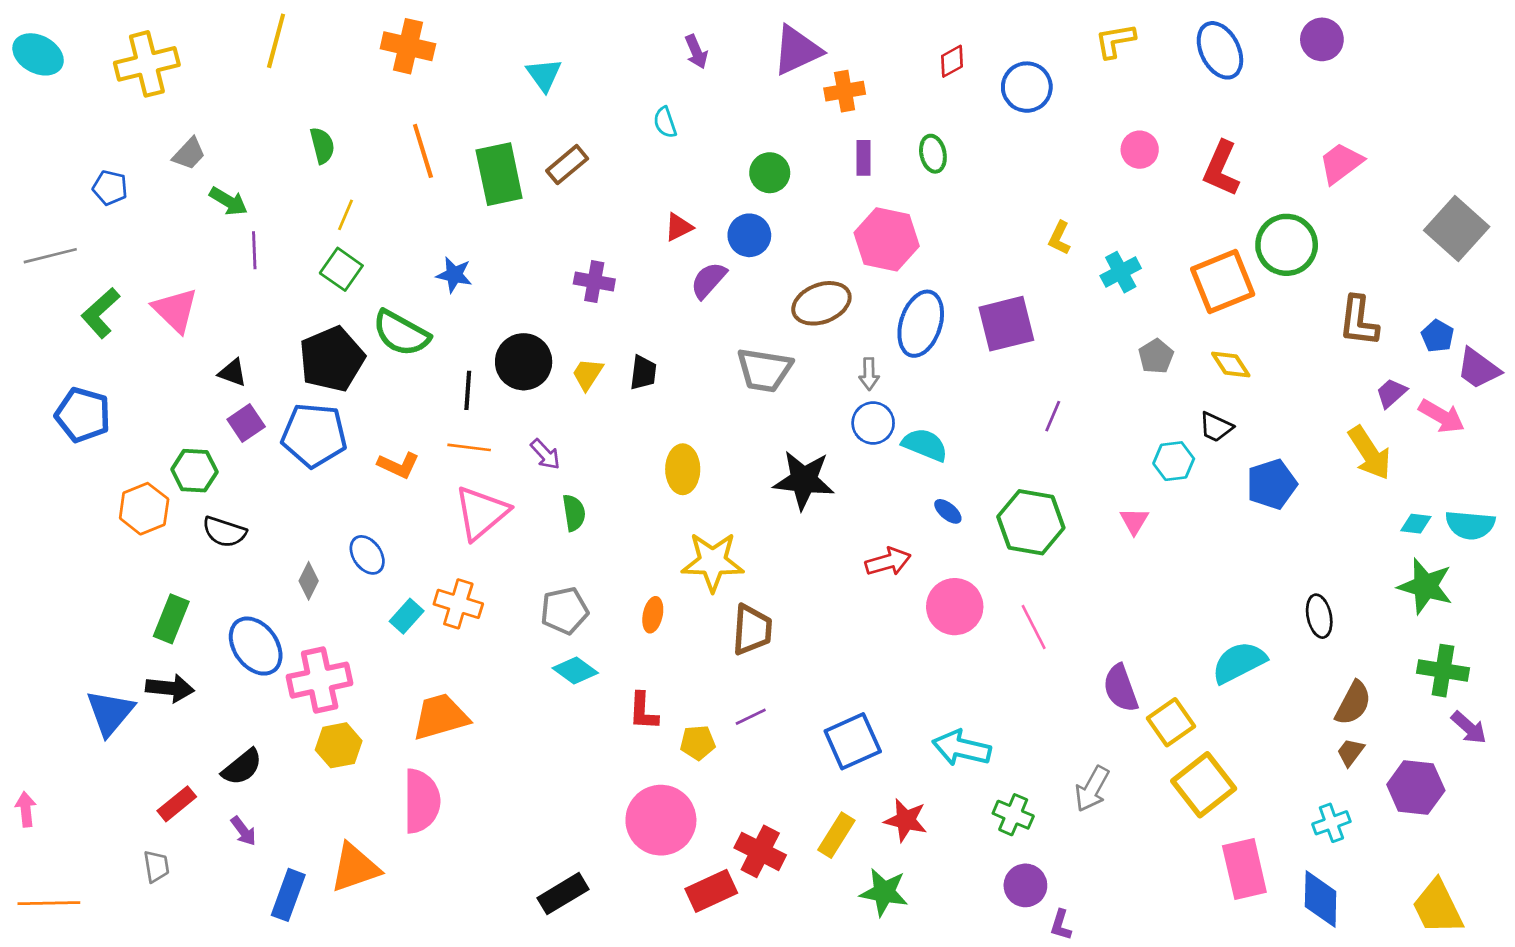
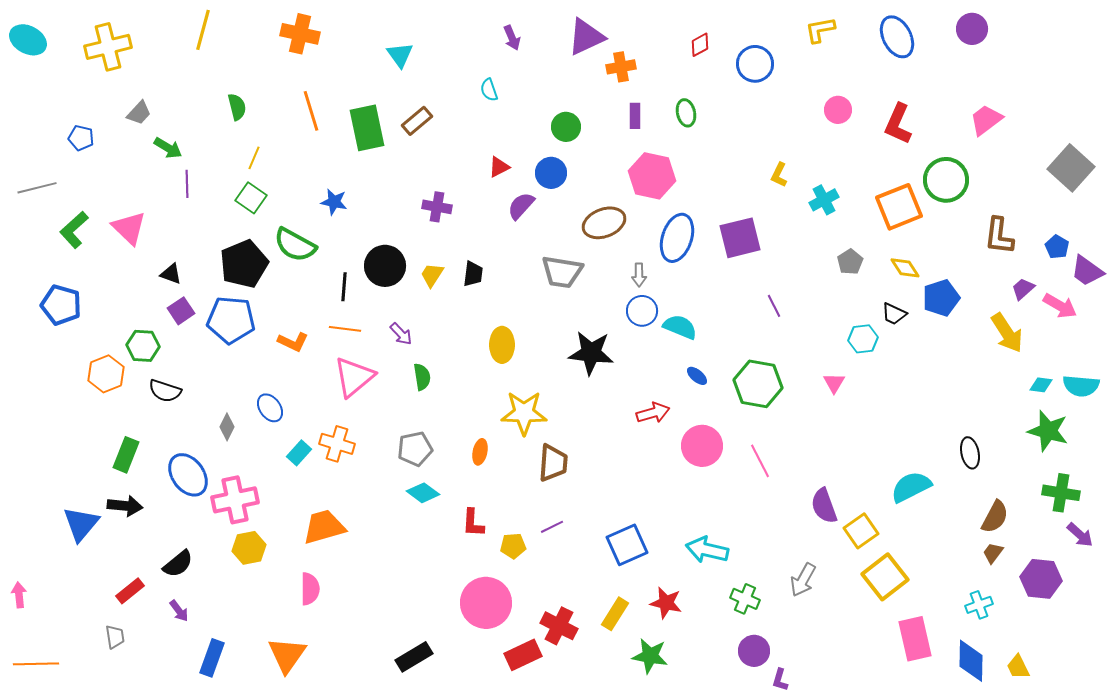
purple line: (1053, 416) -> (774, 306), turned -50
blue pentagon: (1272, 484) -> (941, 298), moved
pink semicircle: (422, 801) -> (310, 589), size x0.7
orange triangle: (355, 868) -> (287, 655), moved, turned -36
yellow trapezoid: (1438, 907) -> (1018, 667), moved, size x0.6

